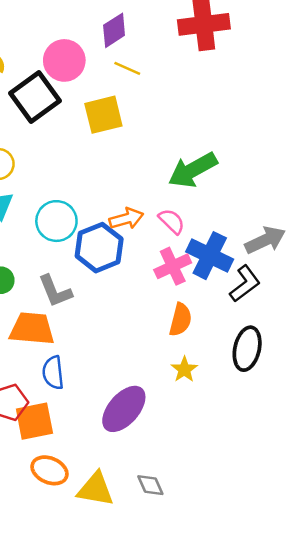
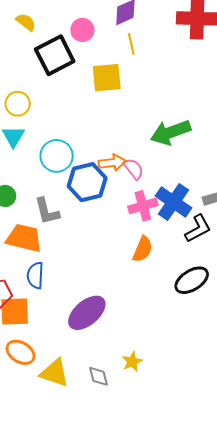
pink circle: (64, 60) -> (82, 30), size x0.7
yellow line: (127, 68) -> (131, 44), turned 45
pink semicircle: (172, 221) -> (134, 169), moved
black ellipse: (247, 349) -> (192, 280), turned 36
yellow star: (184, 369) -> (132, 362), moved

